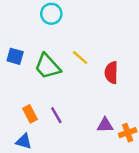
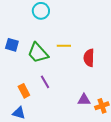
yellow line: (80, 58) -> (64, 46), turned -40
purple line: (56, 115) -> (45, 82), moved

